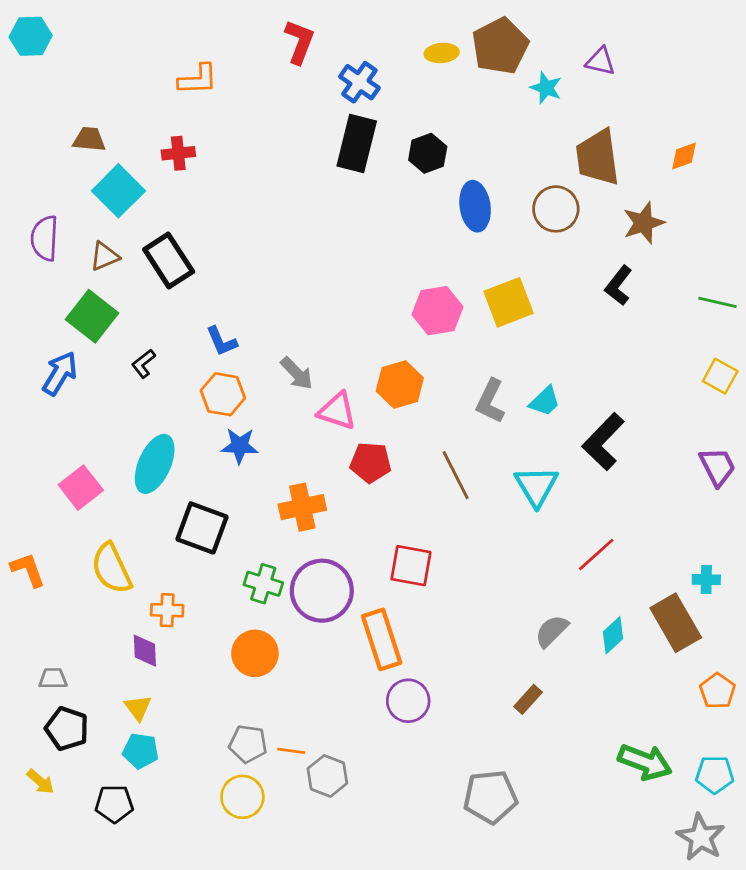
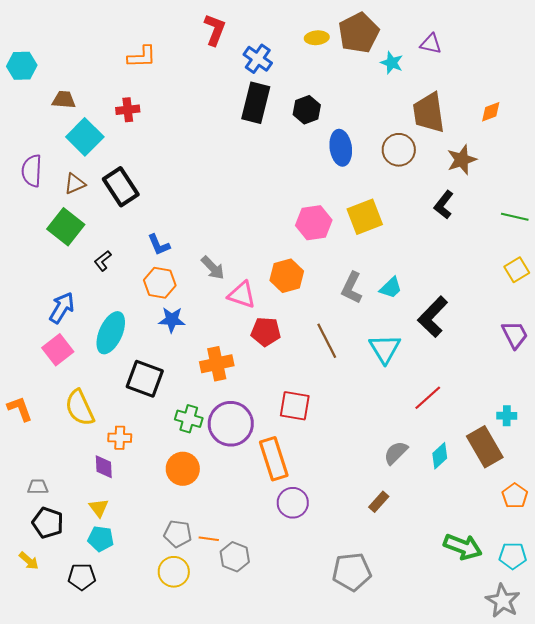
cyan hexagon: (31, 36) -> (22, 66), moved
blue arrow: (60, 373) -> (62, 308), moved
yellow square: (720, 376) -> (517, 270), turned 30

